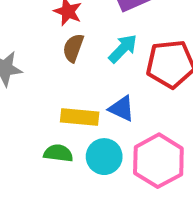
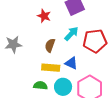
brown semicircle: (73, 48) -> (50, 45), moved

